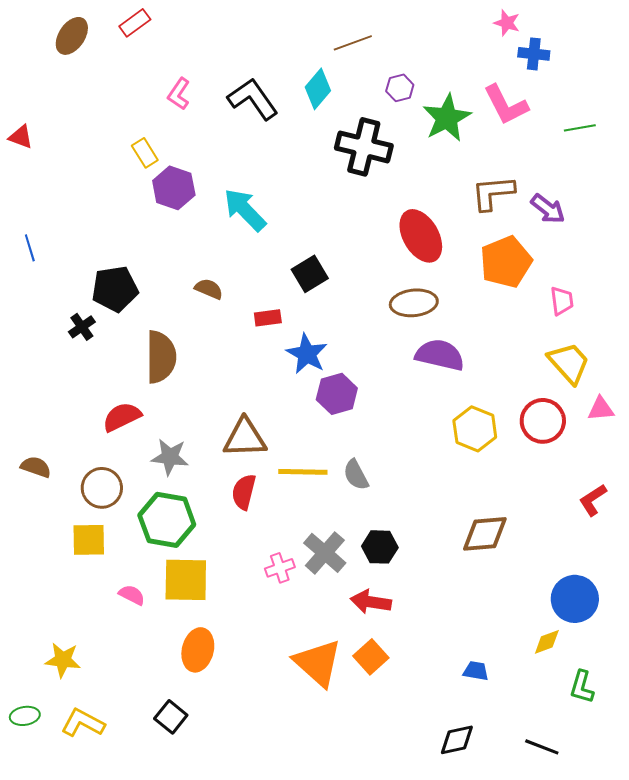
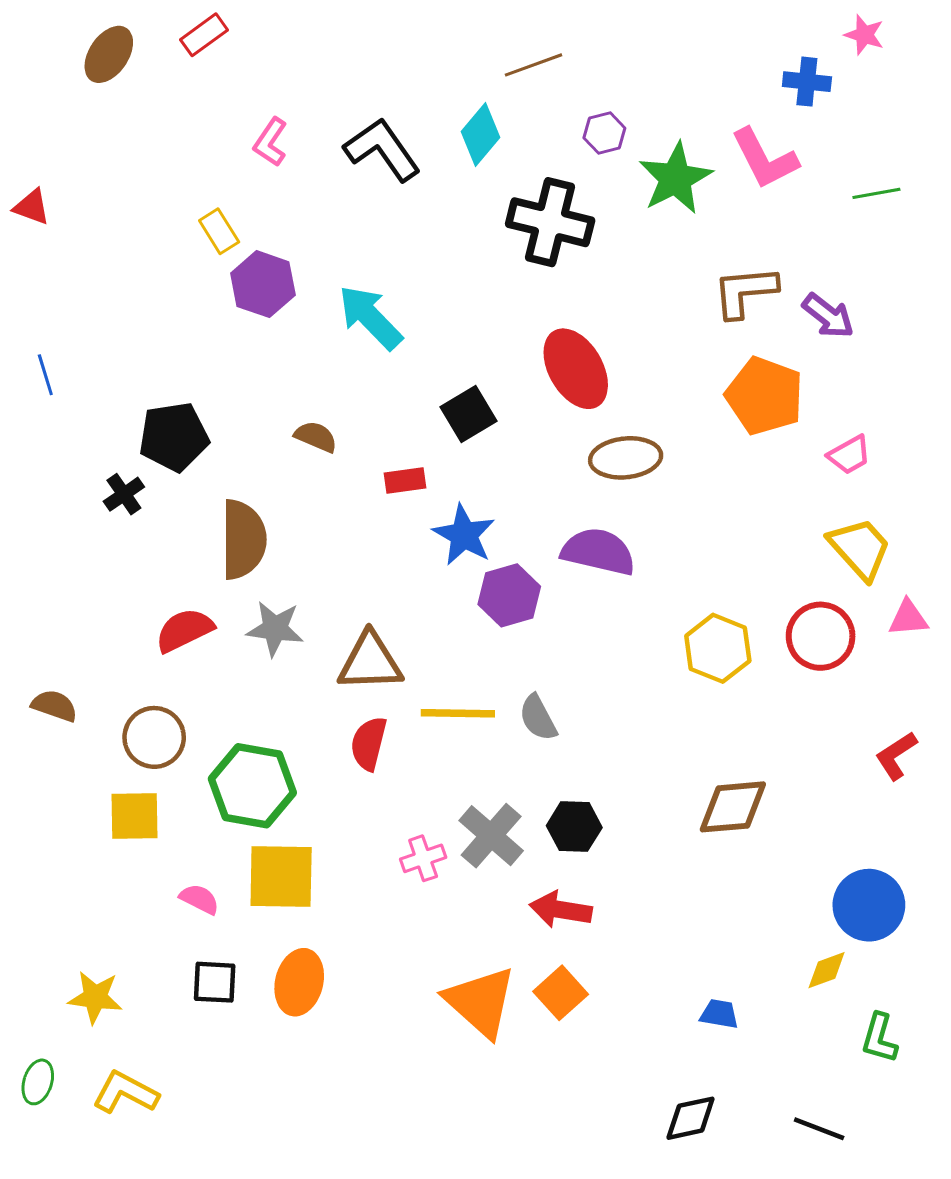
pink star: (507, 23) -> (864, 35), moved
red ellipse: (421, 236) -> (576, 369), moved
orange pentagon: (506, 262) -> (765, 396), turned -30
pink trapezoid: (562, 301) -> (849, 455), turned 68
purple semicircle: (440, 355) -> (598, 552), moved
gray star: (170, 457) -> (275, 629), moved
green ellipse: (25, 716) -> (38, 1082), turned -64
black square: (171, 717) -> (215, 982), moved, turned -36

